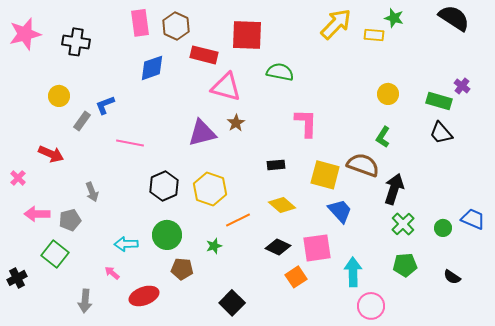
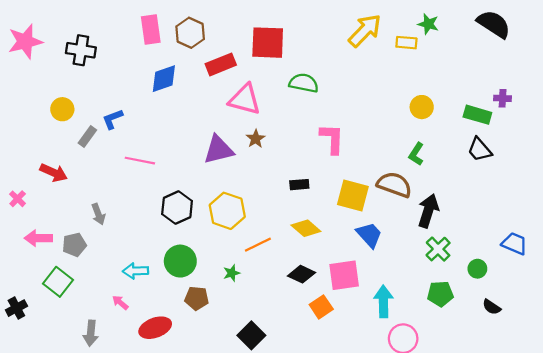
red rectangle: (204, 55) -> (221, 64), turned -36
purple cross: (462, 86) -> (503, 98), turned -35
green circle: (443, 228) -> (477, 269), moved

